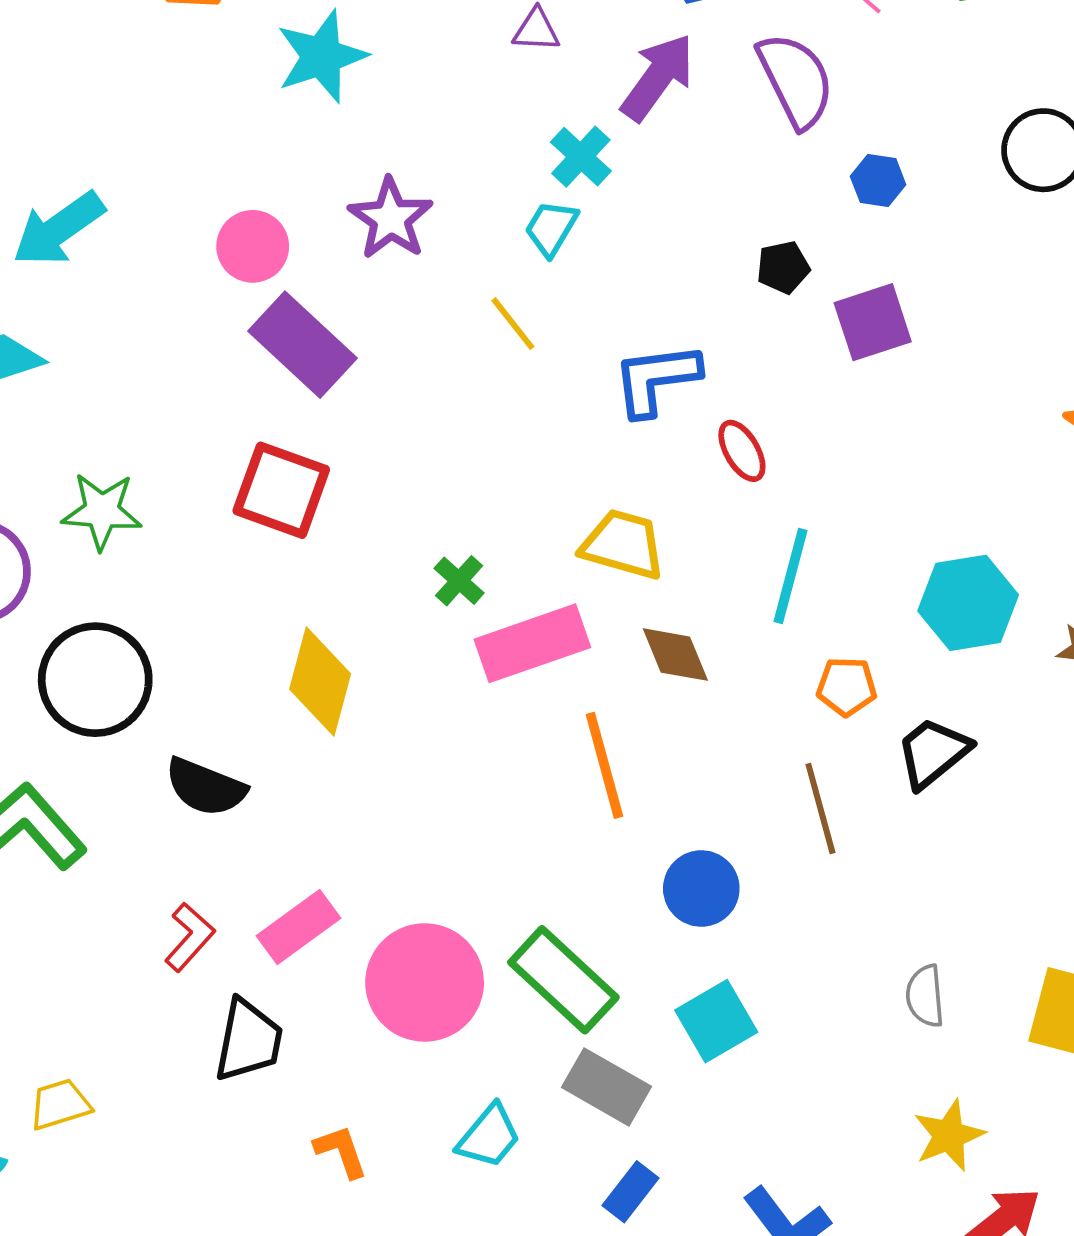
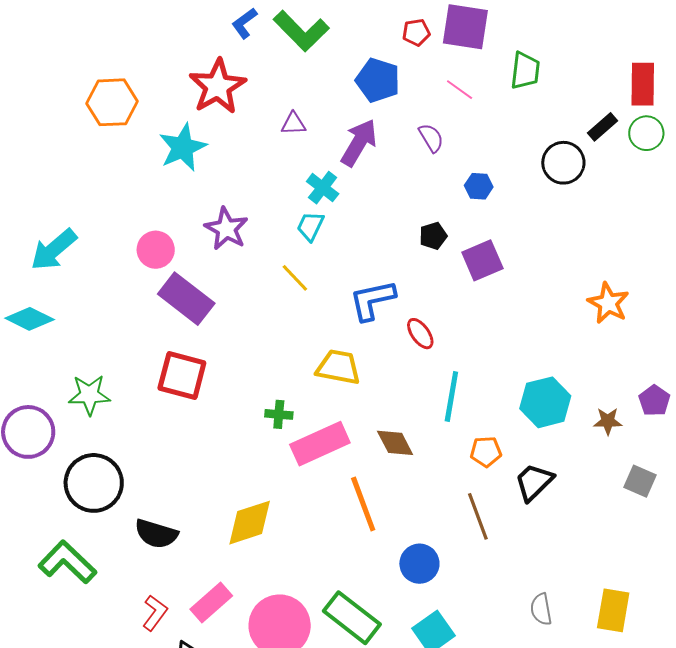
purple semicircle: (796, 80) -> (431, 138), size x0.6
yellow trapezoid: (623, 544) -> (338, 367), moved
green cross: (459, 581) -> (279, 414), turned -32
yellow diamond: (320, 681) -> (250, 523), moved, turned 62

